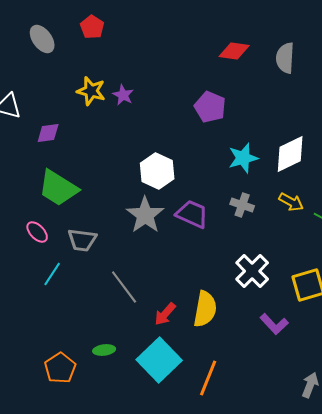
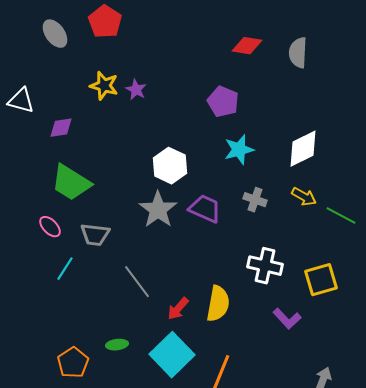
red pentagon: (92, 27) -> (105, 22), size x1.4
cyan star: (243, 158) -> (239, 150), moved
white cross: (252, 271) -> (265, 266), turned -32

